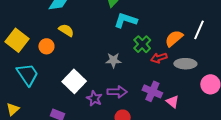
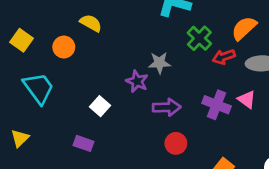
yellow square: (17, 40) -> (22, 40), size x0.7
white square: (74, 81) -> (100, 106), moved, size x0.6
purple star: (94, 99) -> (137, 81), moved
pink triangle: (172, 102) -> (247, 99), moved

